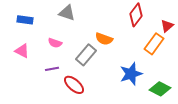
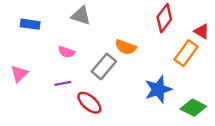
red triangle: (167, 26) -> (202, 31), turned -48
pink triangle: (22, 51) -> (19, 74), moved, turned 49

